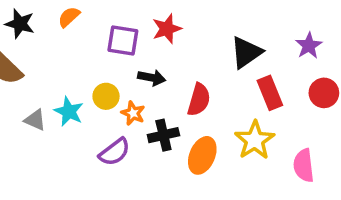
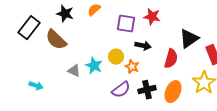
red star: (167, 29) -> (152, 17), turned 30
black triangle: (246, 52) -> (189, 39), moved
black cross: (163, 135) -> (147, 90), moved

